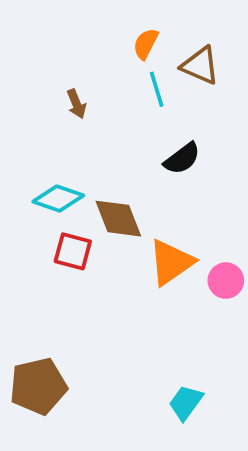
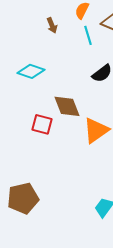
brown arrow: (76, 104) -> (52, 25), moved
cyan diamond: (58, 199) -> (31, 71), moved

